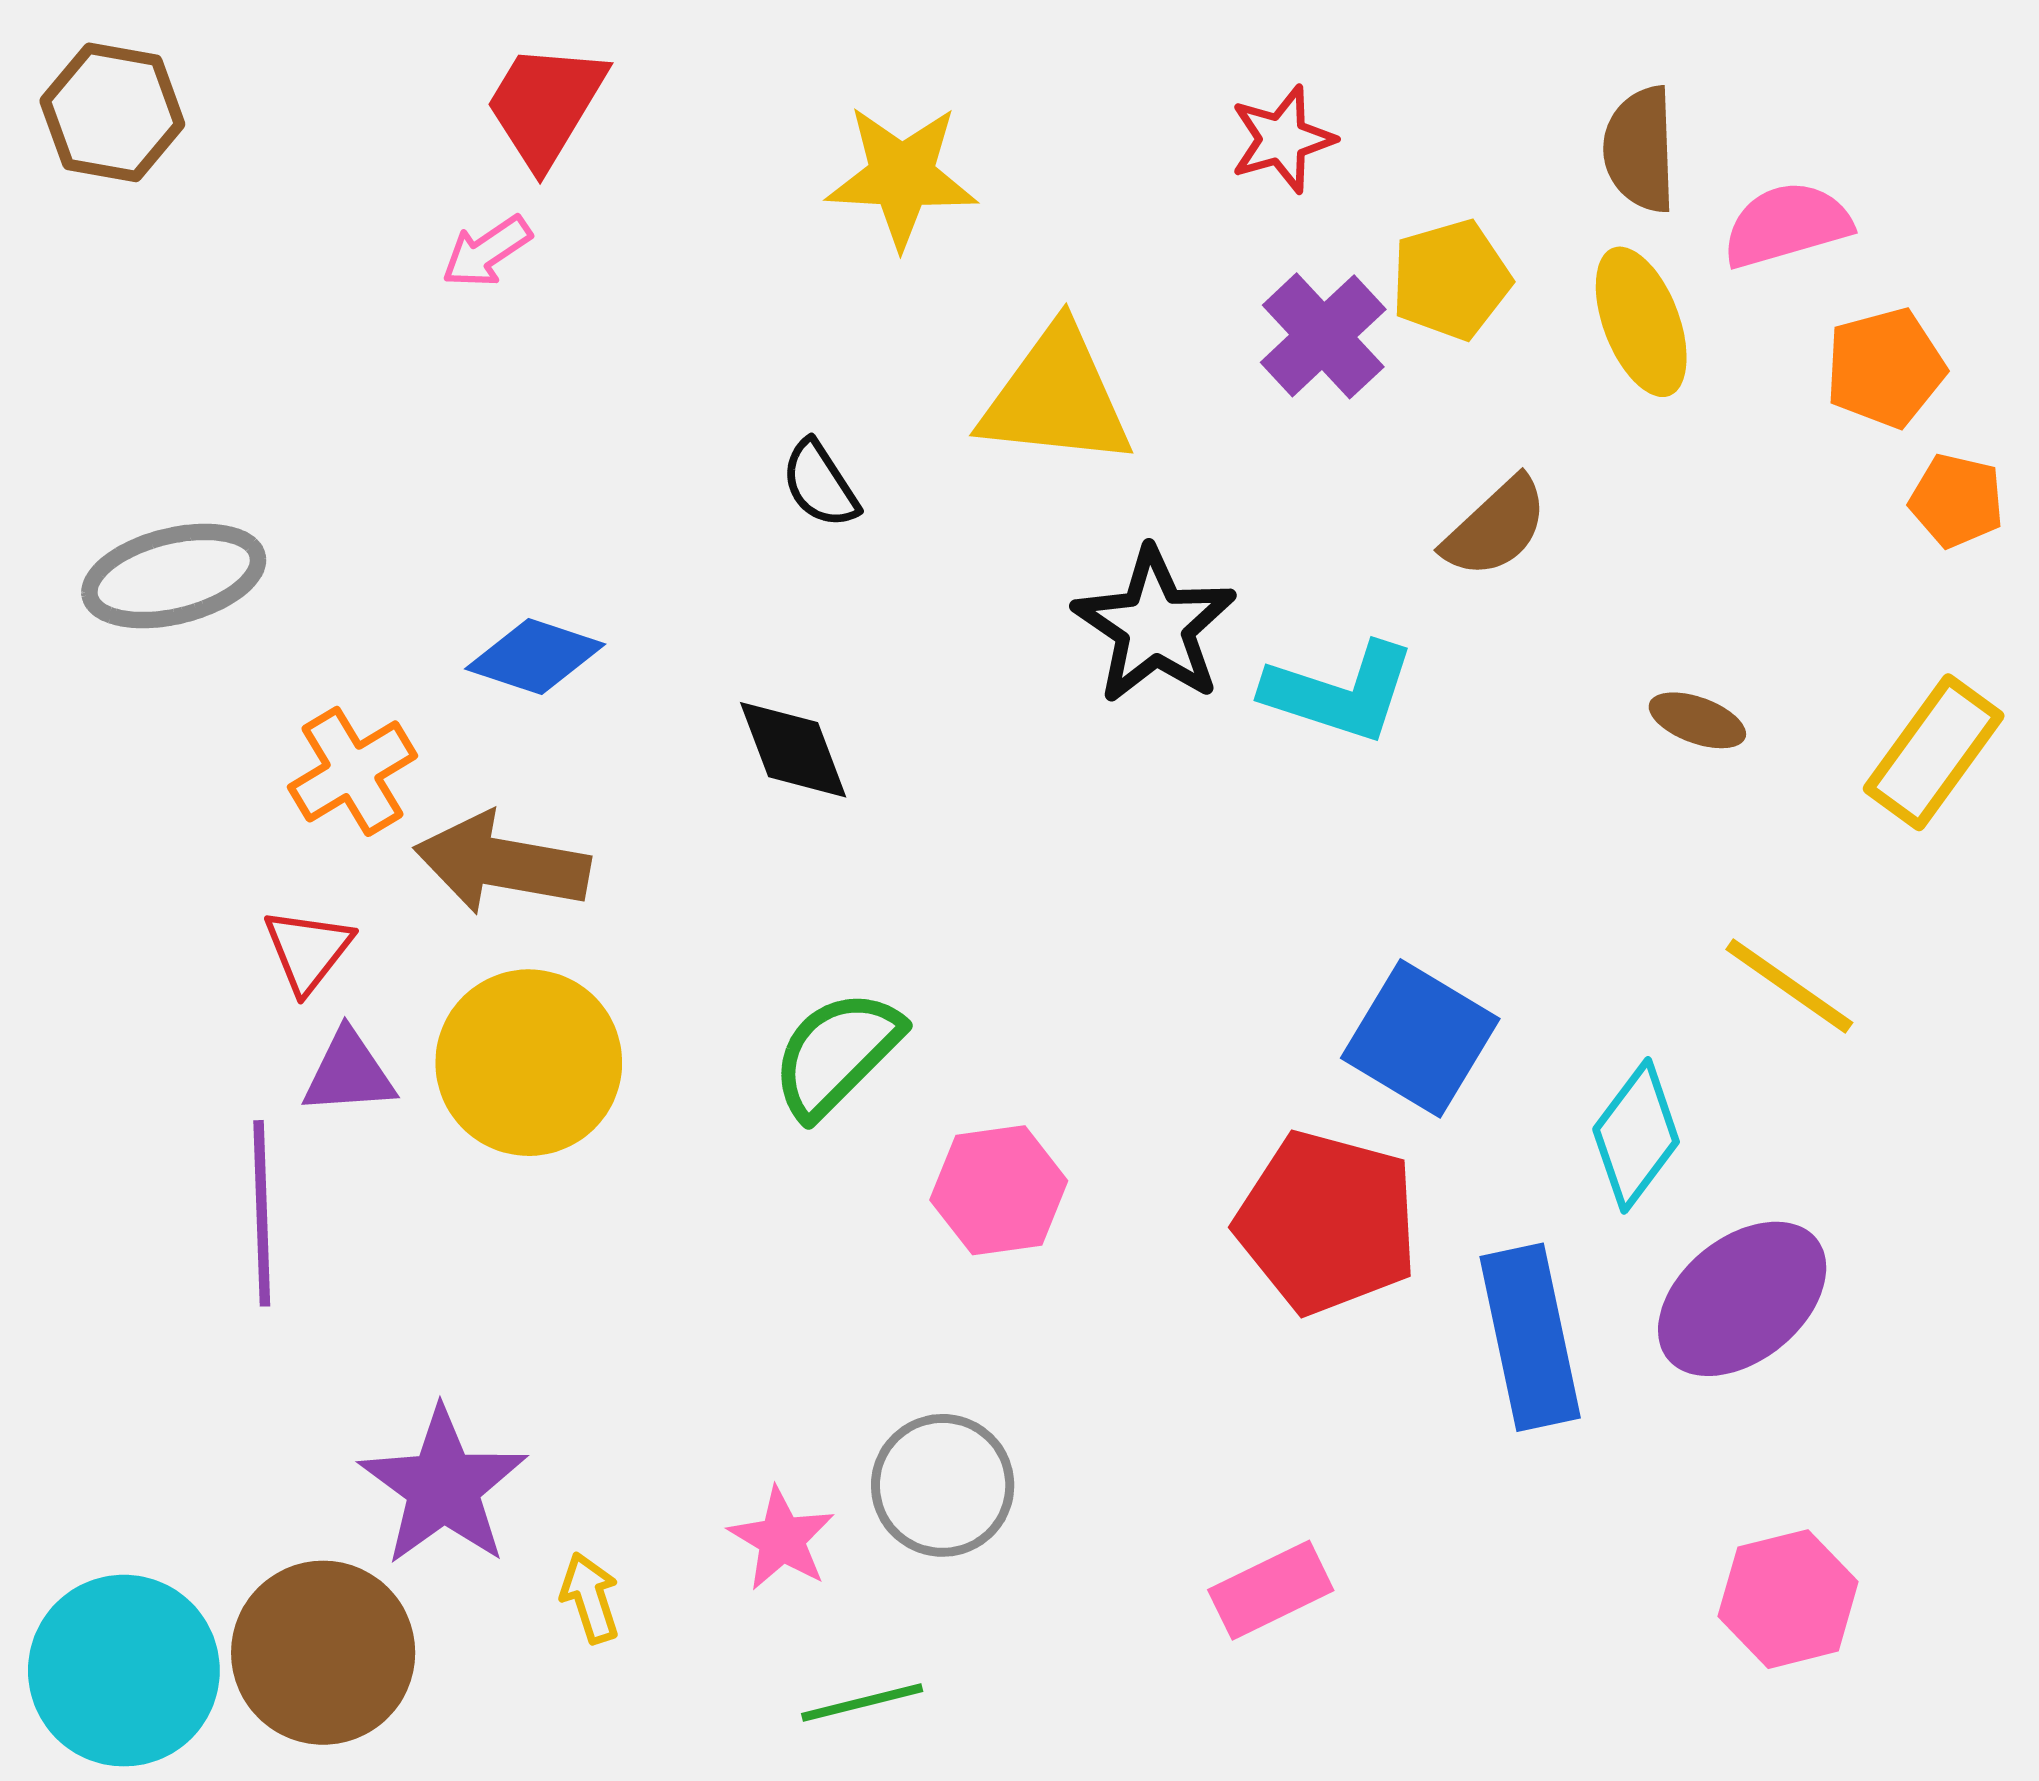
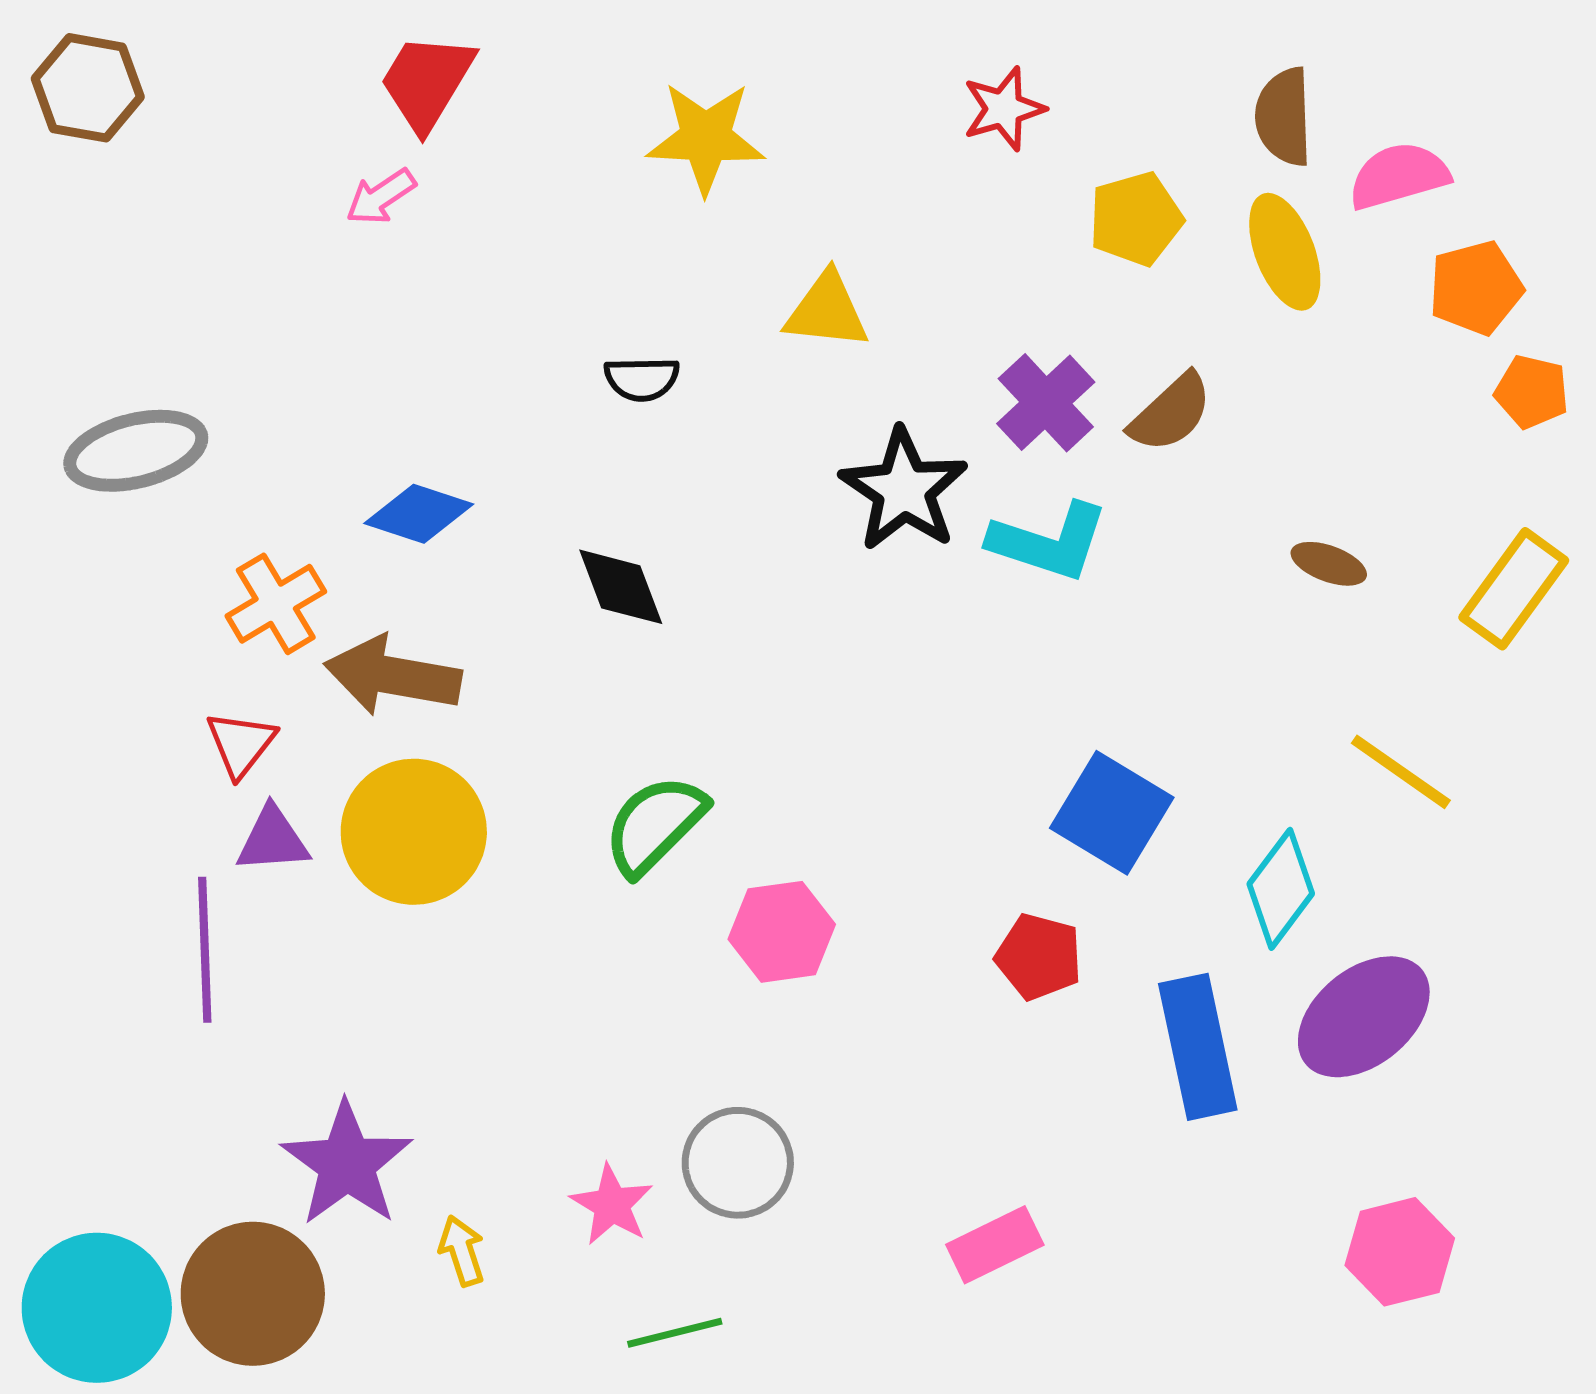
purple cross: (1323, 336) -> (1046, 403), moved
yellow triangle: (1056, 397) -> (827, 311), size x0.7
black semicircle: (820, 484) -> (642, 379), turned -58
red pentagon: (1327, 1222) -> (1039, 957), size x0.6

